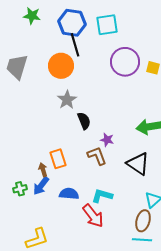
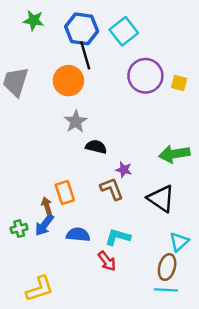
cyan square: (107, 25) -> (124, 31), turned -30
black semicircle: (84, 121) -> (96, 147), turned -54
red arrow: (93, 216) -> (107, 261), size x0.7

